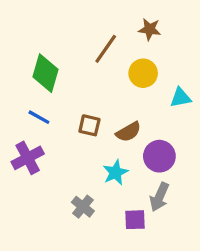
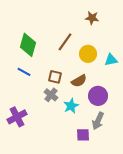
brown line: (106, 49) -> (65, 42), moved
yellow circle: (143, 73) -> (88, 54), moved
purple cross: (28, 158) -> (17, 117), moved
gray cross: (83, 207) -> (51, 95), moved

